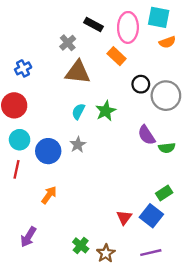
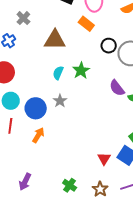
gray cross: (68, 43) -> (23, 18), moved
orange arrow: (49, 195) -> (38, 135), moved
brown star: (106, 253) -> (100, 189), moved

